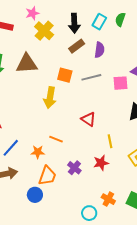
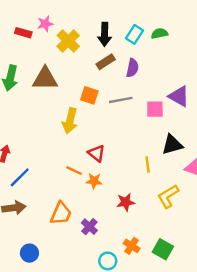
pink star: (32, 13) -> (45, 24), moved
green semicircle: (120, 19) -> (159, 33), turned 56
red triangle: (88, 119) -> (96, 153), moved
yellow line: (110, 141) -> (148, 165), moved
orange star: (38, 152) -> (94, 181), moved
purple cross: (74, 168) -> (89, 227), moved
blue circle: (35, 195) -> (29, 253), moved

